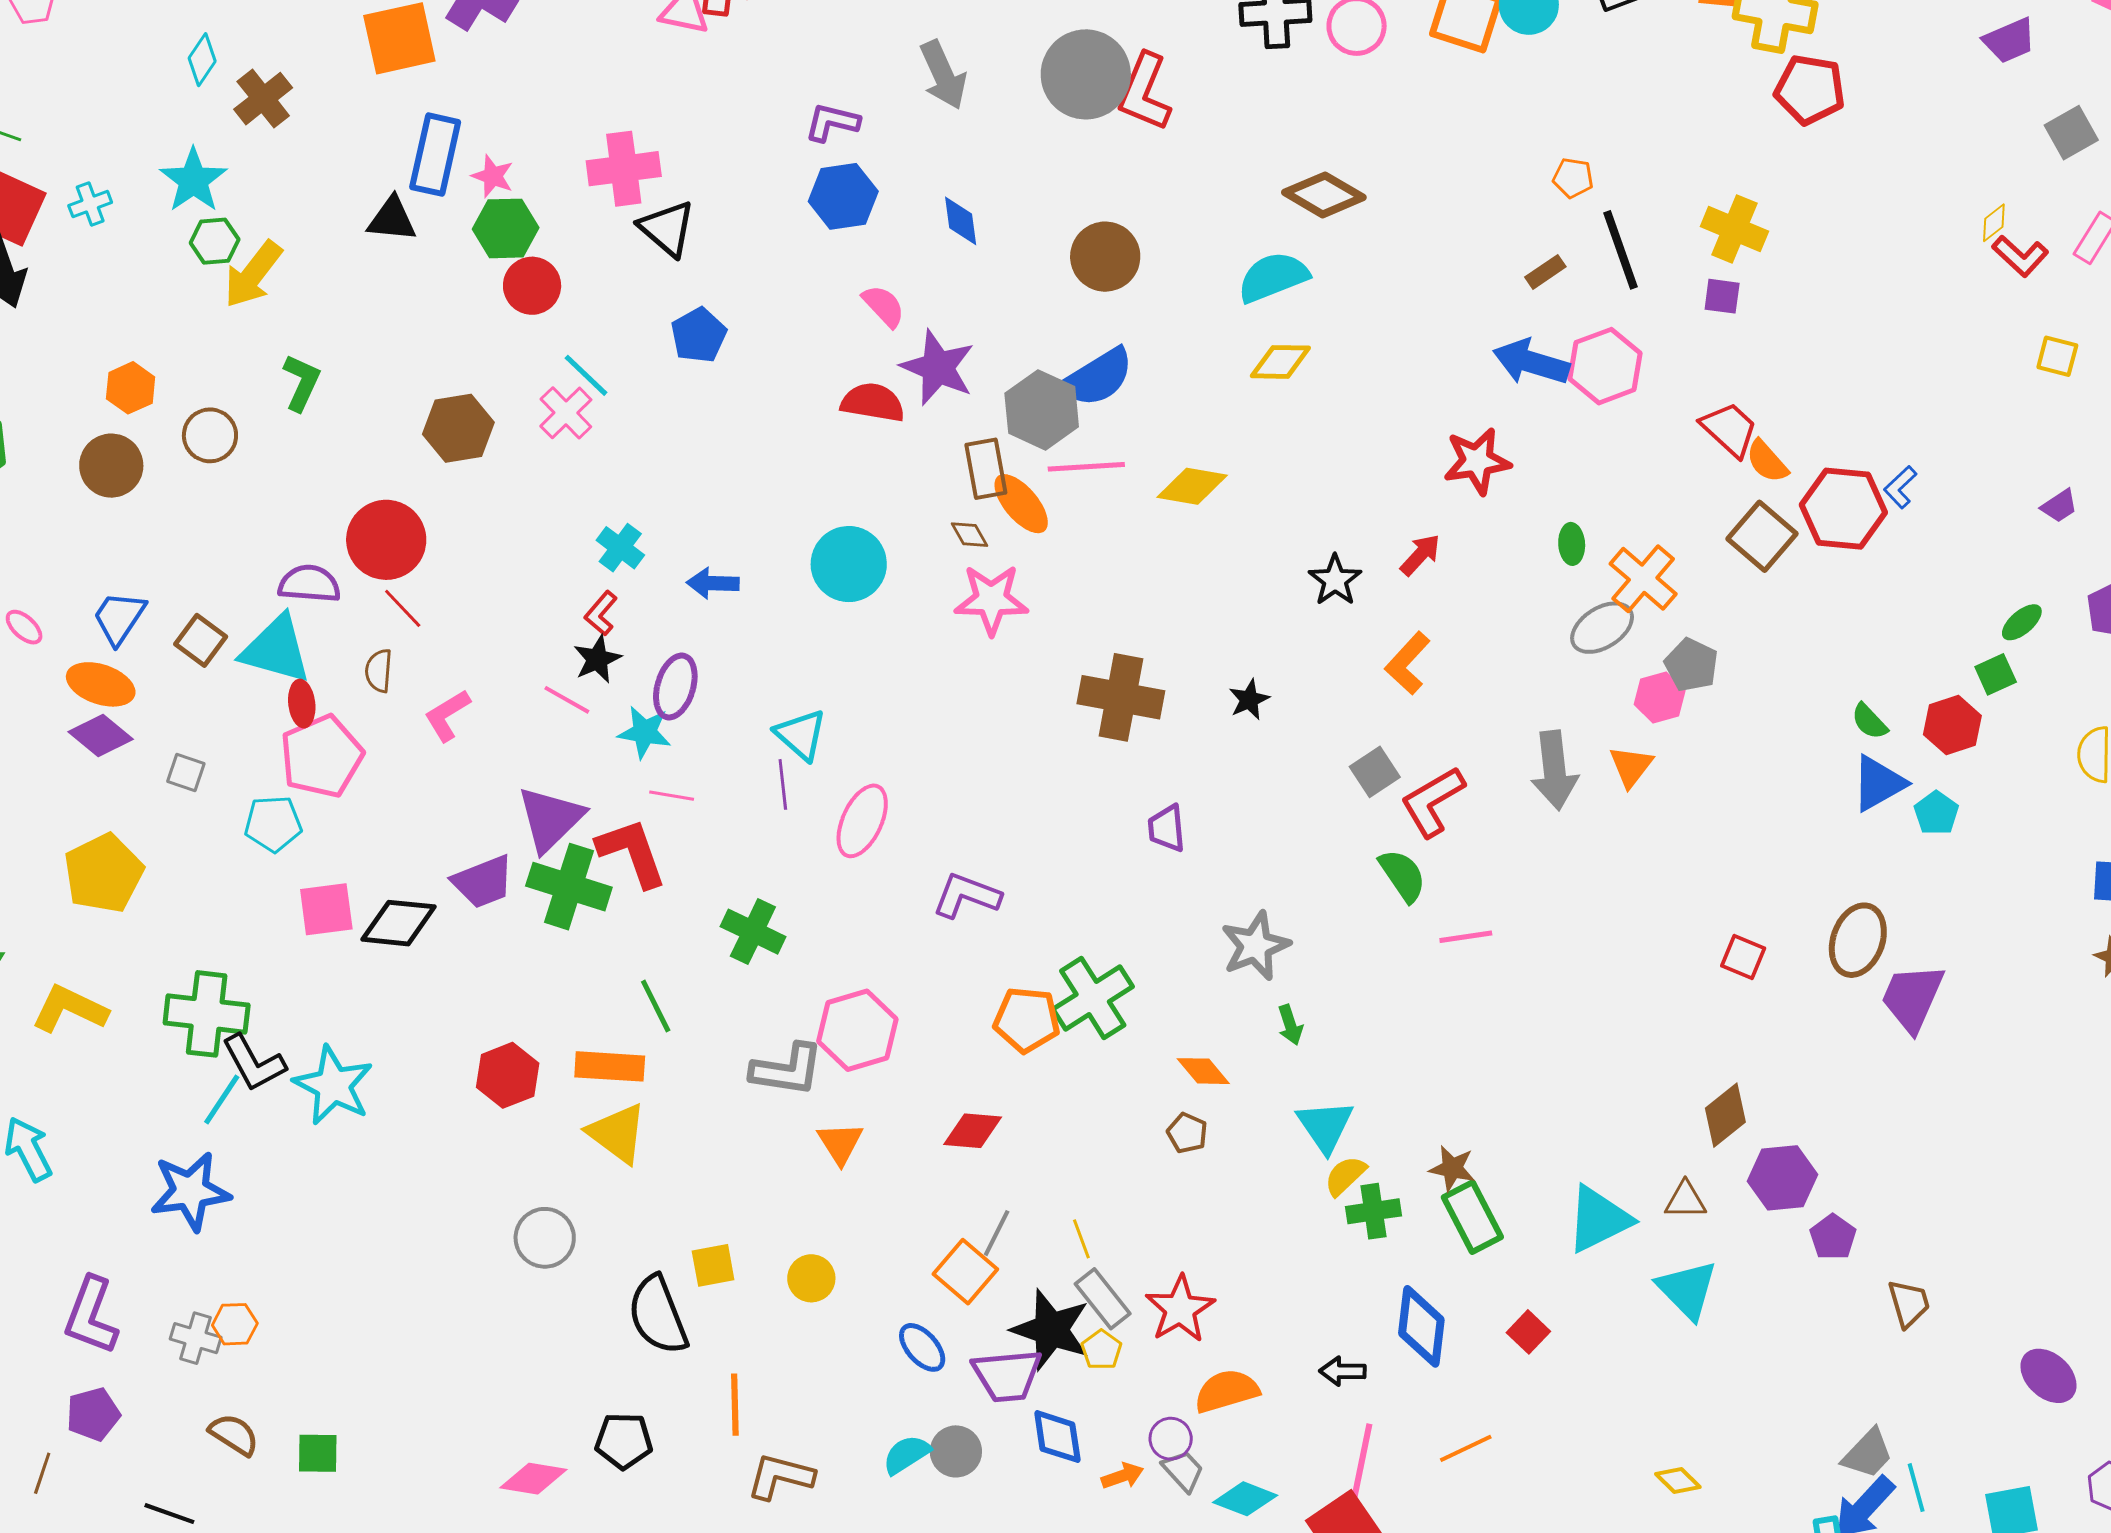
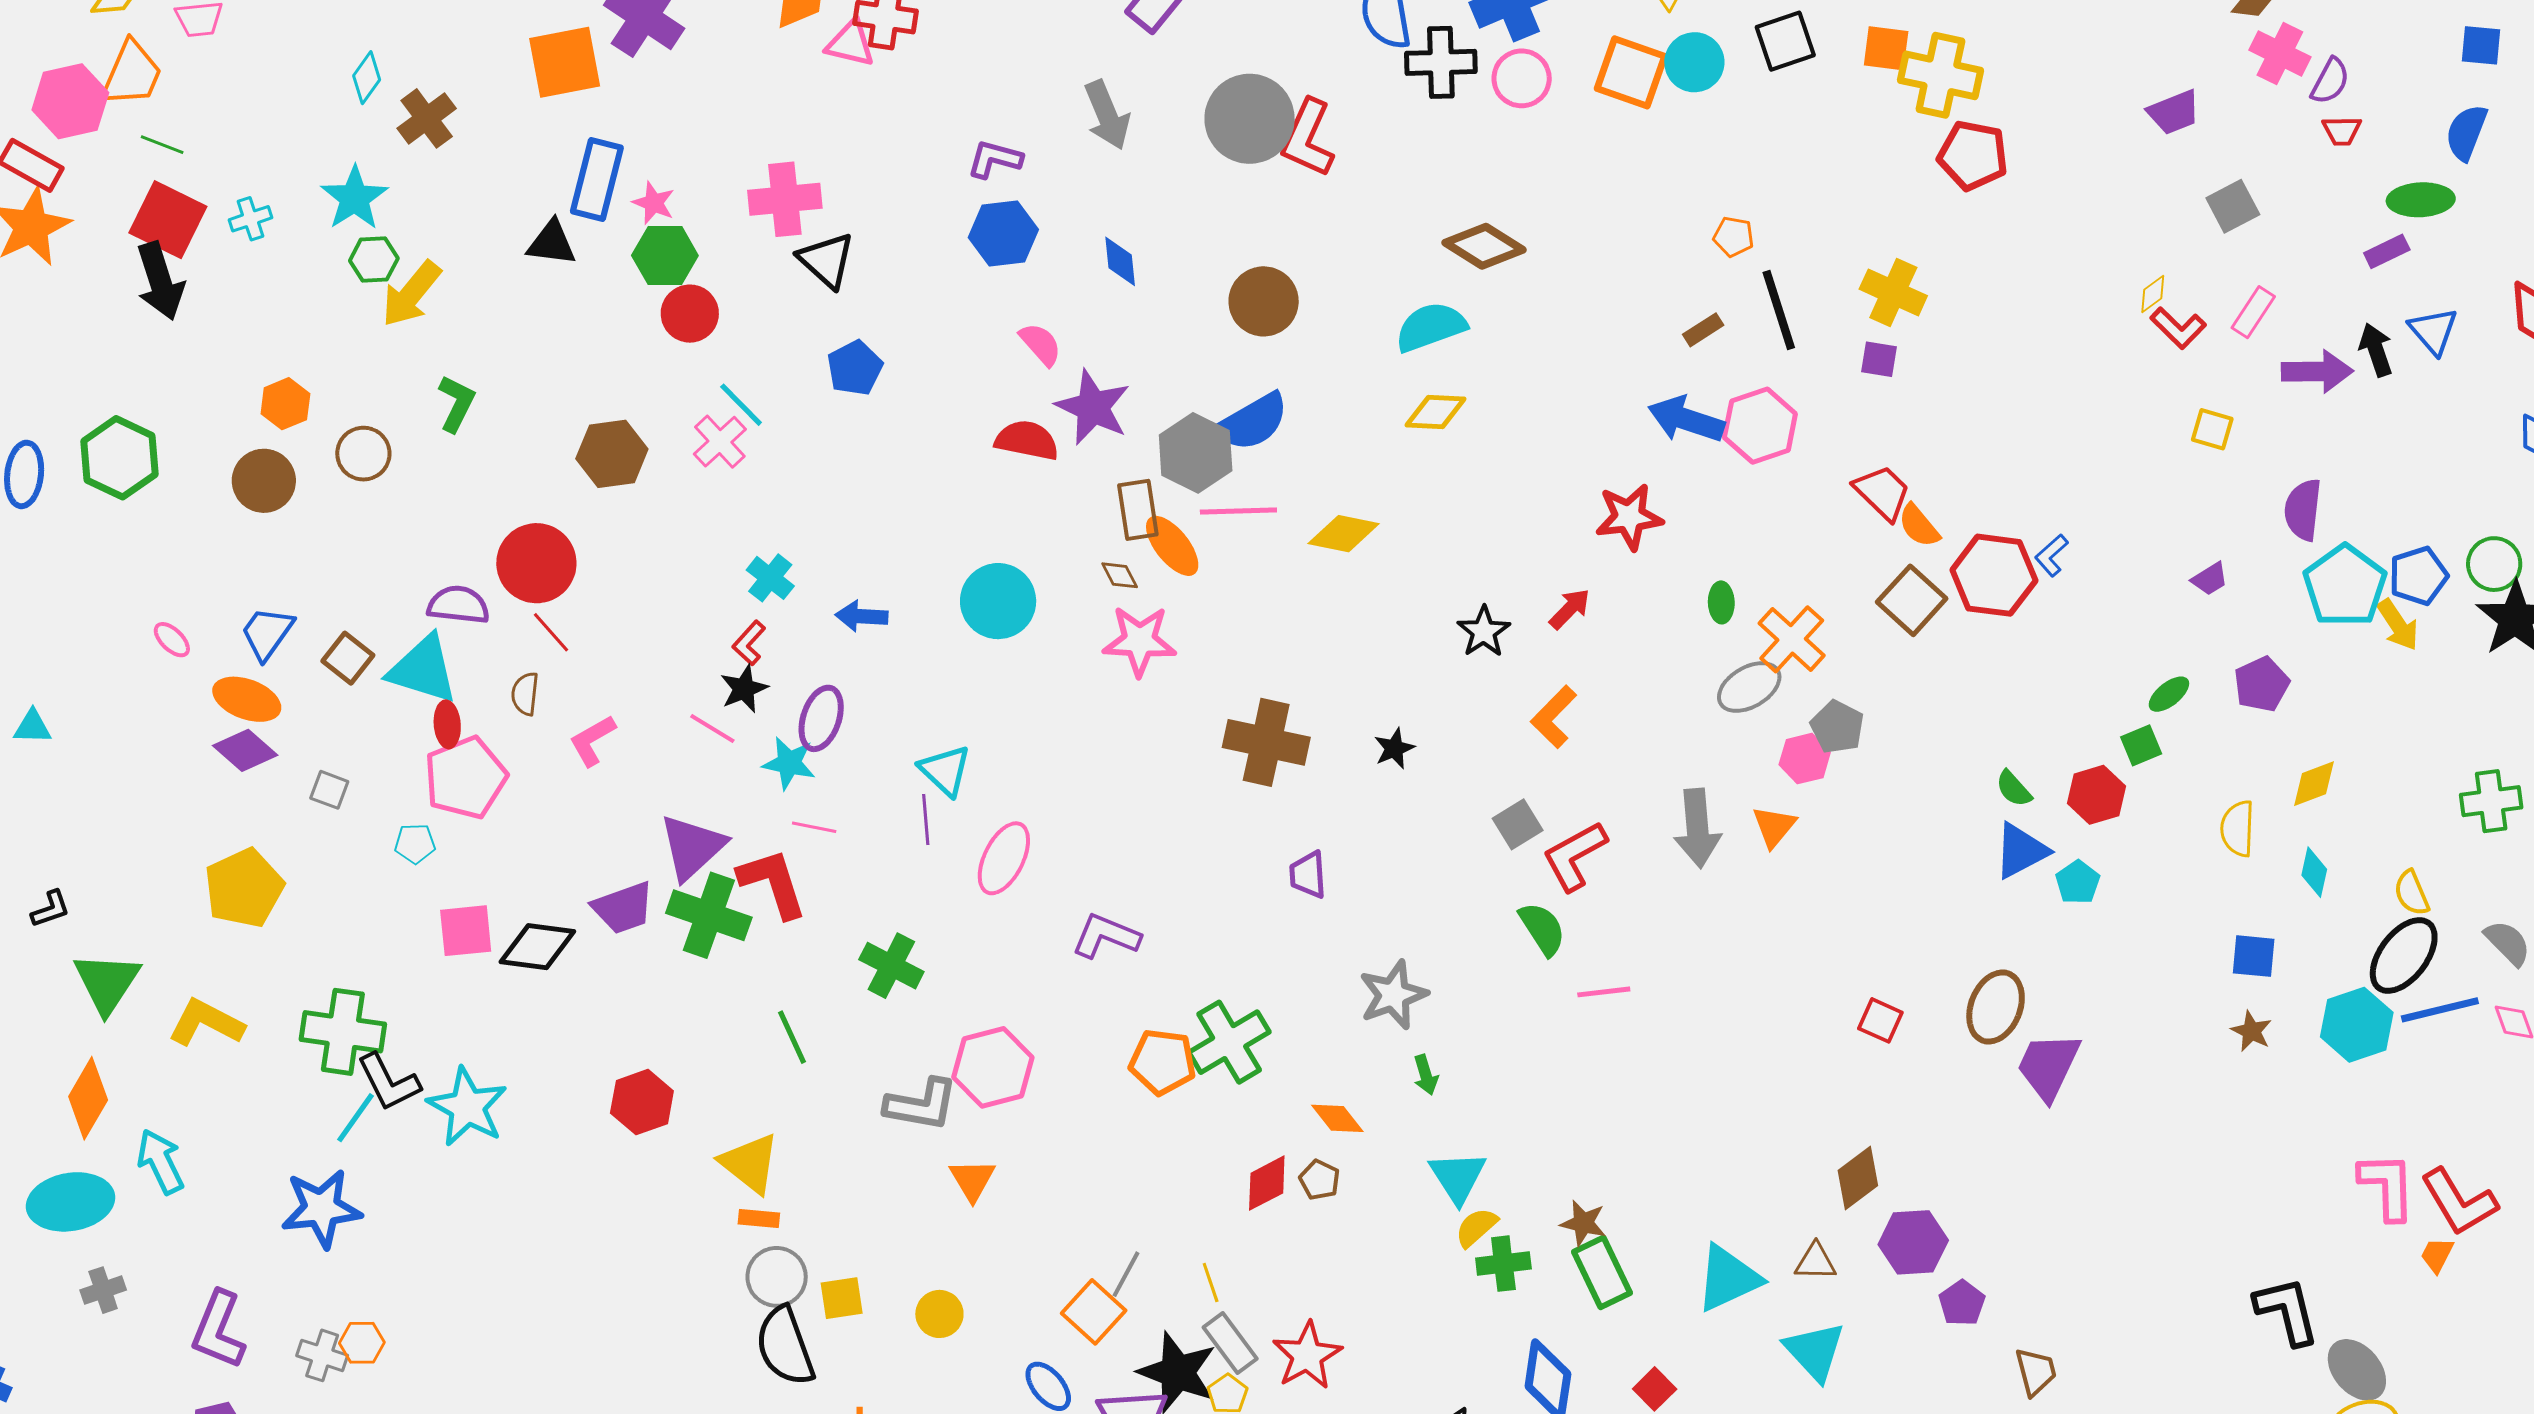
cyan pentagon: (273, 824) -> (415, 844), size x0.7
orange rectangle: (610, 1066) -> (759, 1219), moved, size x0.6
red diamond: (973, 1131) -> (1267, 1183), moved, turned -34
gray circle: (545, 1238) -> (777, 1277), moved

